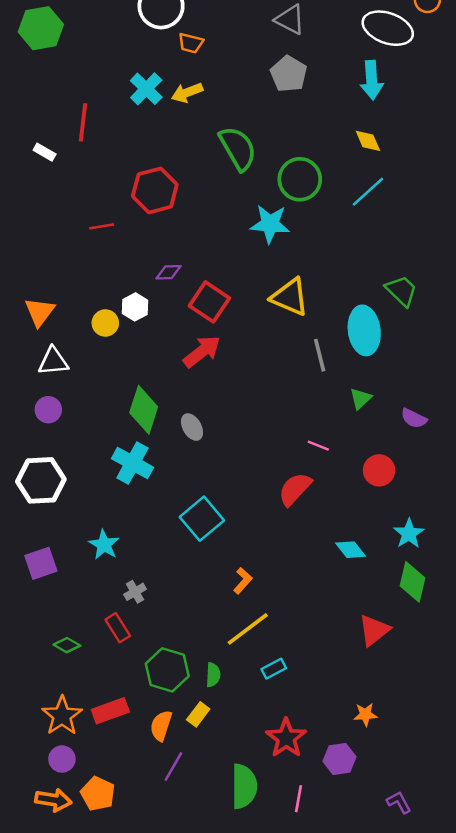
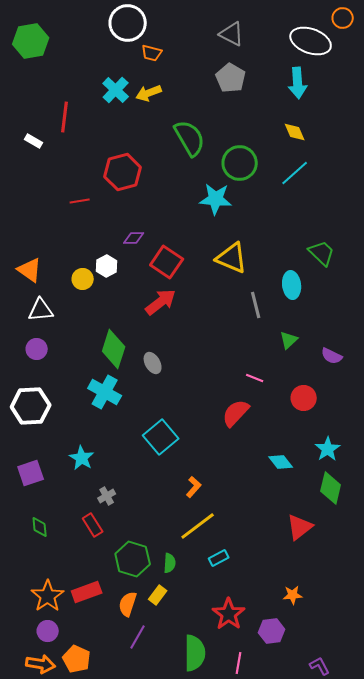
orange triangle: (40, 312) -> (30, 270), turned -32
cyan ellipse: (364, 330) -> (292, 285), size x0.7
green diamond: (67, 645) -> (40, 527), moved, turned 55

